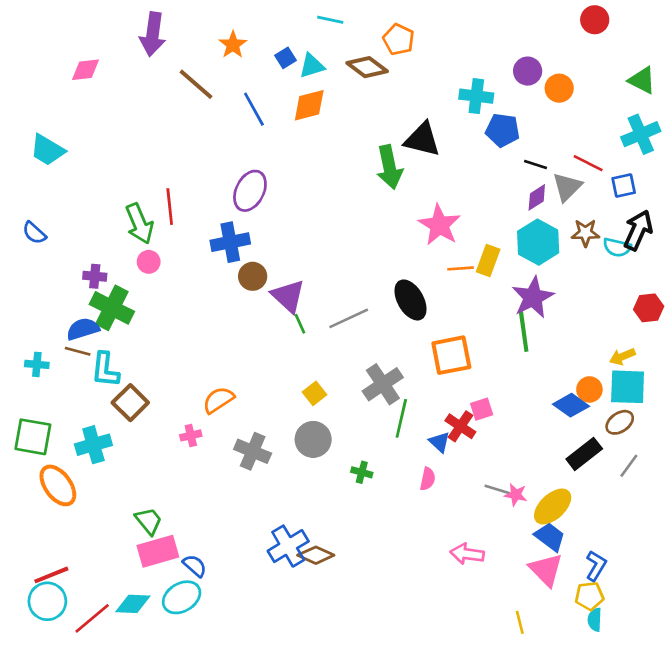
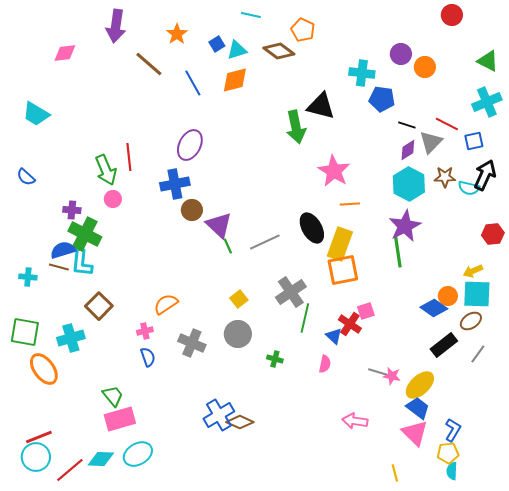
yellow rectangle: (488, 261) -> (340, 244), moved, size x1.4
cyan L-shape: (105, 370) -> (82, 263), moved
blue semicircle: (195, 566) -> (148, 357), moved, turned 30

